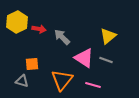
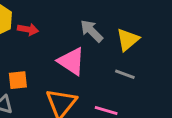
gray arrow: (62, 37) -> (92, 31), moved
pink triangle: (84, 58) -> (71, 61), moved

